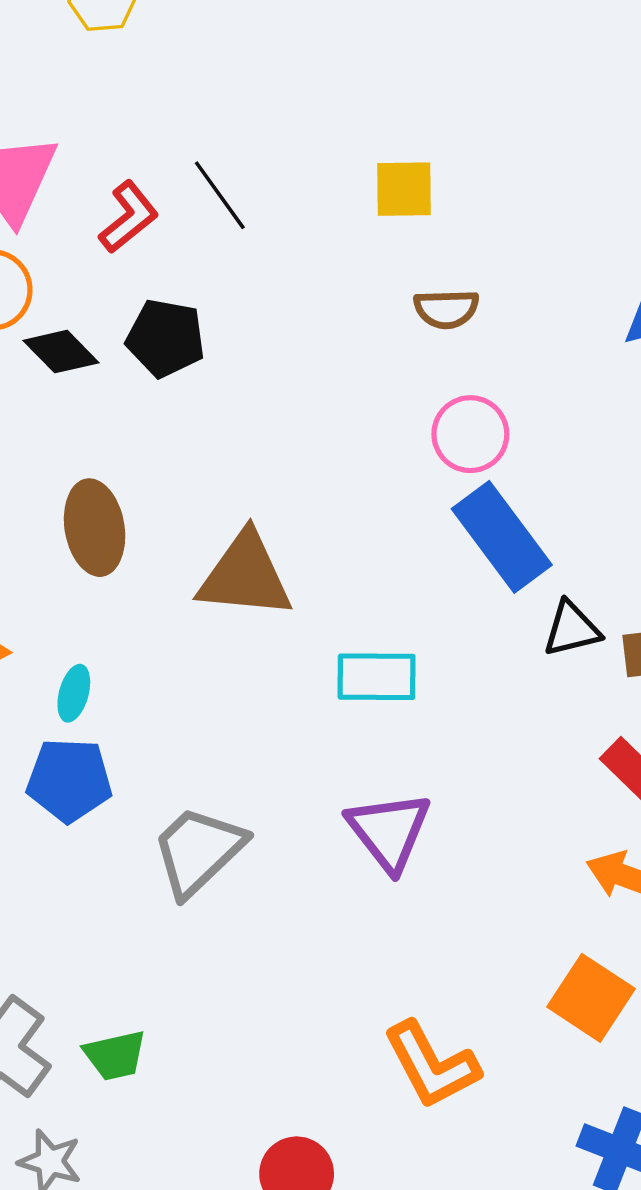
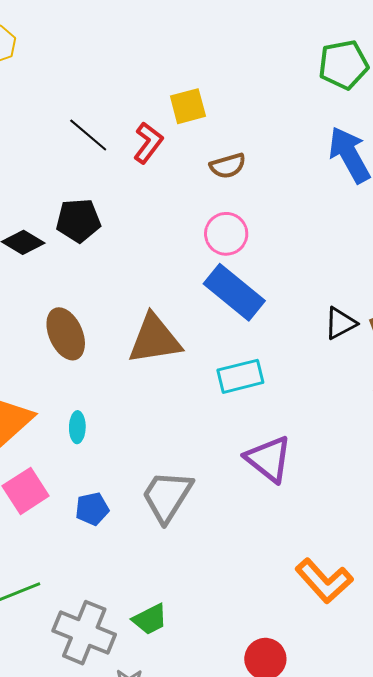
red L-shape: (129, 217) -> (148, 143), moved
pink circle: (470, 434) -> (226, 234), moved
blue rectangle: (502, 537) -> (234, 292), moved
blue pentagon: (69, 780) -> (92, 509), moved, size x0.7

